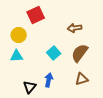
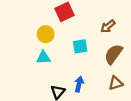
brown arrow: (75, 28) -> (108, 26), turned -32
cyan square: (54, 53) -> (80, 46), moved, turned 32

